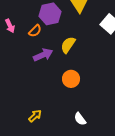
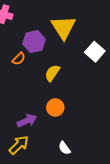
purple arrow: (43, 55) -> (27, 121), moved
yellow arrow: (35, 116) -> (19, 145), size x1.5

